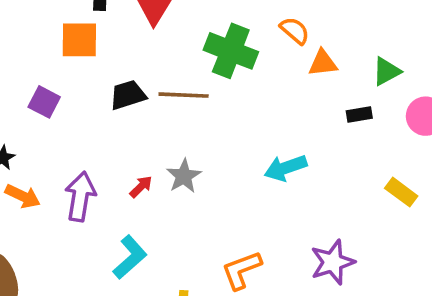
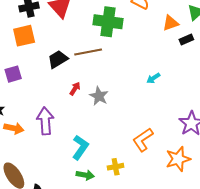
orange triangle: (323, 63) -> (171, 23), moved
purple square: (44, 102) -> (13, 74), turned -30
cyan arrow: (286, 168) -> (153, 78), size x0.6
red arrow: (141, 187) -> (75, 89), moved

